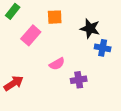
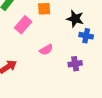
purple cross: (79, 80) -> (75, 64), moved

